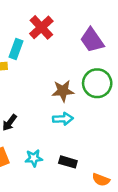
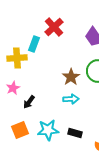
brown star: (63, 91) -> (71, 77), turned -30
cyan star: (34, 158) -> (48, 130), size x1.5

